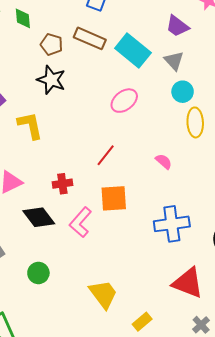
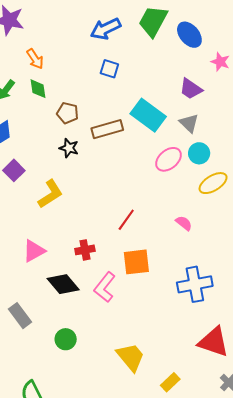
brown rectangle: (90, 38) -> (107, 129), moved, turned -36
black star: (51, 80) -> (69, 148), size x0.7
pink ellipse: (124, 101) -> (169, 159), moved
yellow ellipse: (195, 122) -> (213, 183), turned 64
yellow L-shape: (30, 125) -> (50, 194), turned 72

